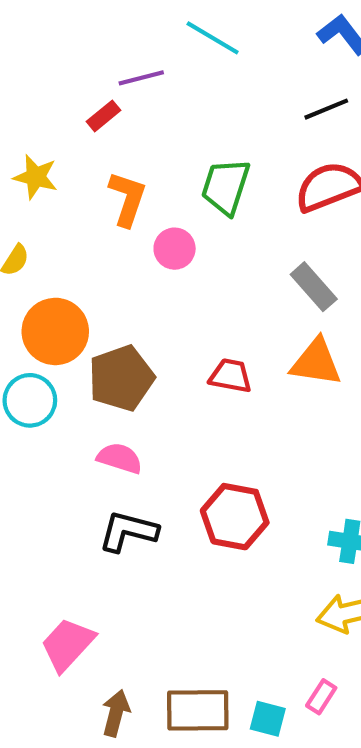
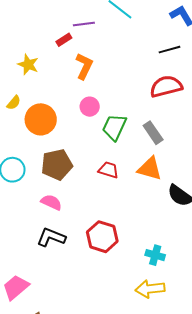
green trapezoid: (226, 187) -> (114, 127), moved
orange L-shape: (127, 199) -> (84, 66), moved
orange circle: (55, 331) -> (41, 119), moved

